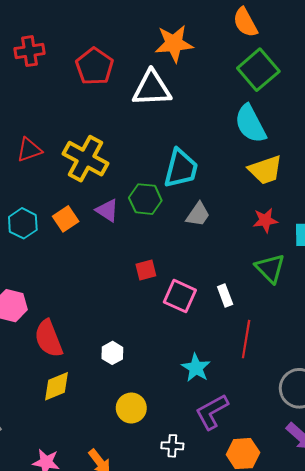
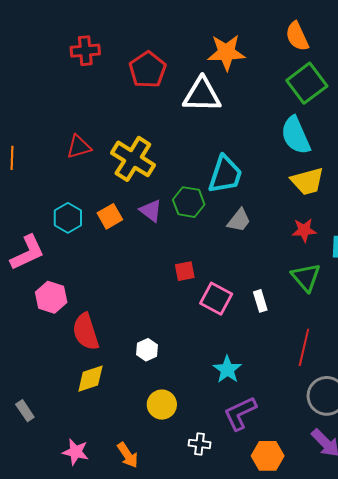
red line: (246, 339) -> (304, 347), moved

